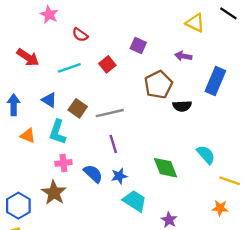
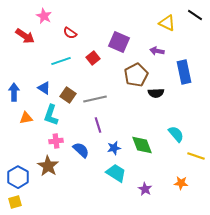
purple square: (138, 45) -> (119, 42), size x1.5
red arrow: (28, 57) -> (25, 36), moved
blue rectangle: (215, 81) -> (184, 72), turned -35
orange triangle: (28, 136) -> (26, 118), turned -32
blue star: (119, 176) -> (114, 148), moved
orange star: (220, 208) -> (181, 183), moved

